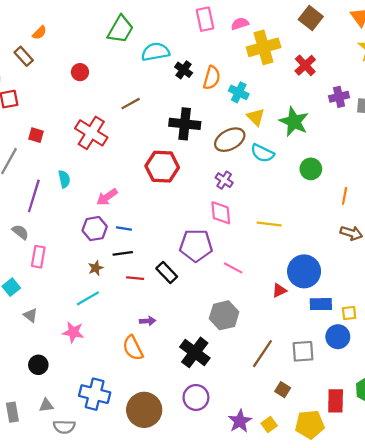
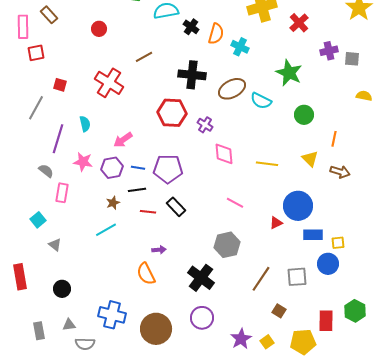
yellow triangle: (256, 117) -> (310, 159), moved
purple cross: (224, 180) -> (205, 125), moved
purple pentagon: (196, 245) -> (168, 169), moved
pink star: (73, 332) -> (83, 162), moved

